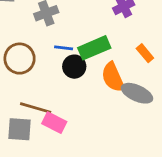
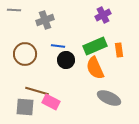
green rectangle: (94, 48) -> (95, 46), moved
orange rectangle: (145, 53) -> (119, 50), turned 32
gray ellipse: (137, 93) -> (109, 98), moved

